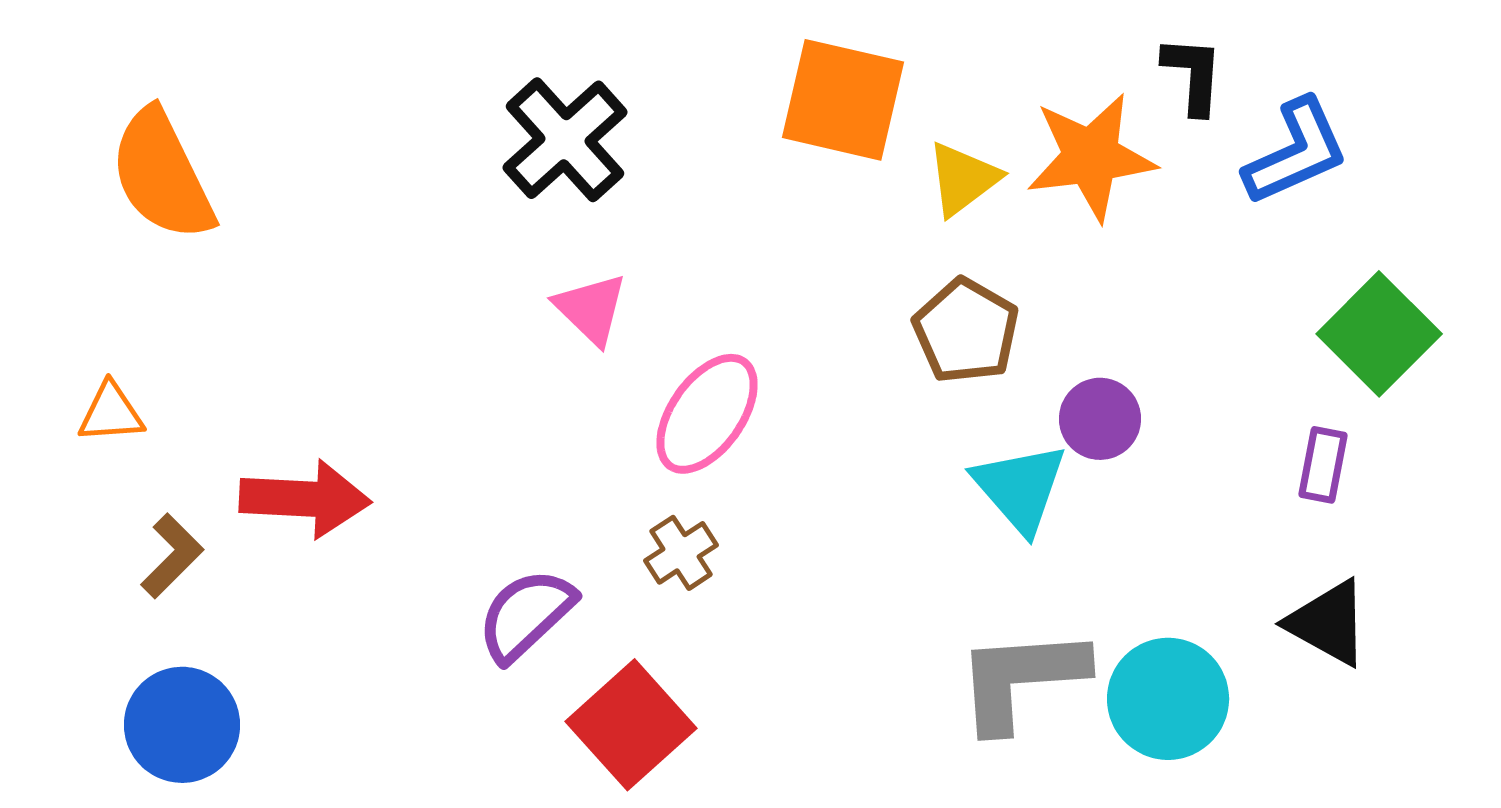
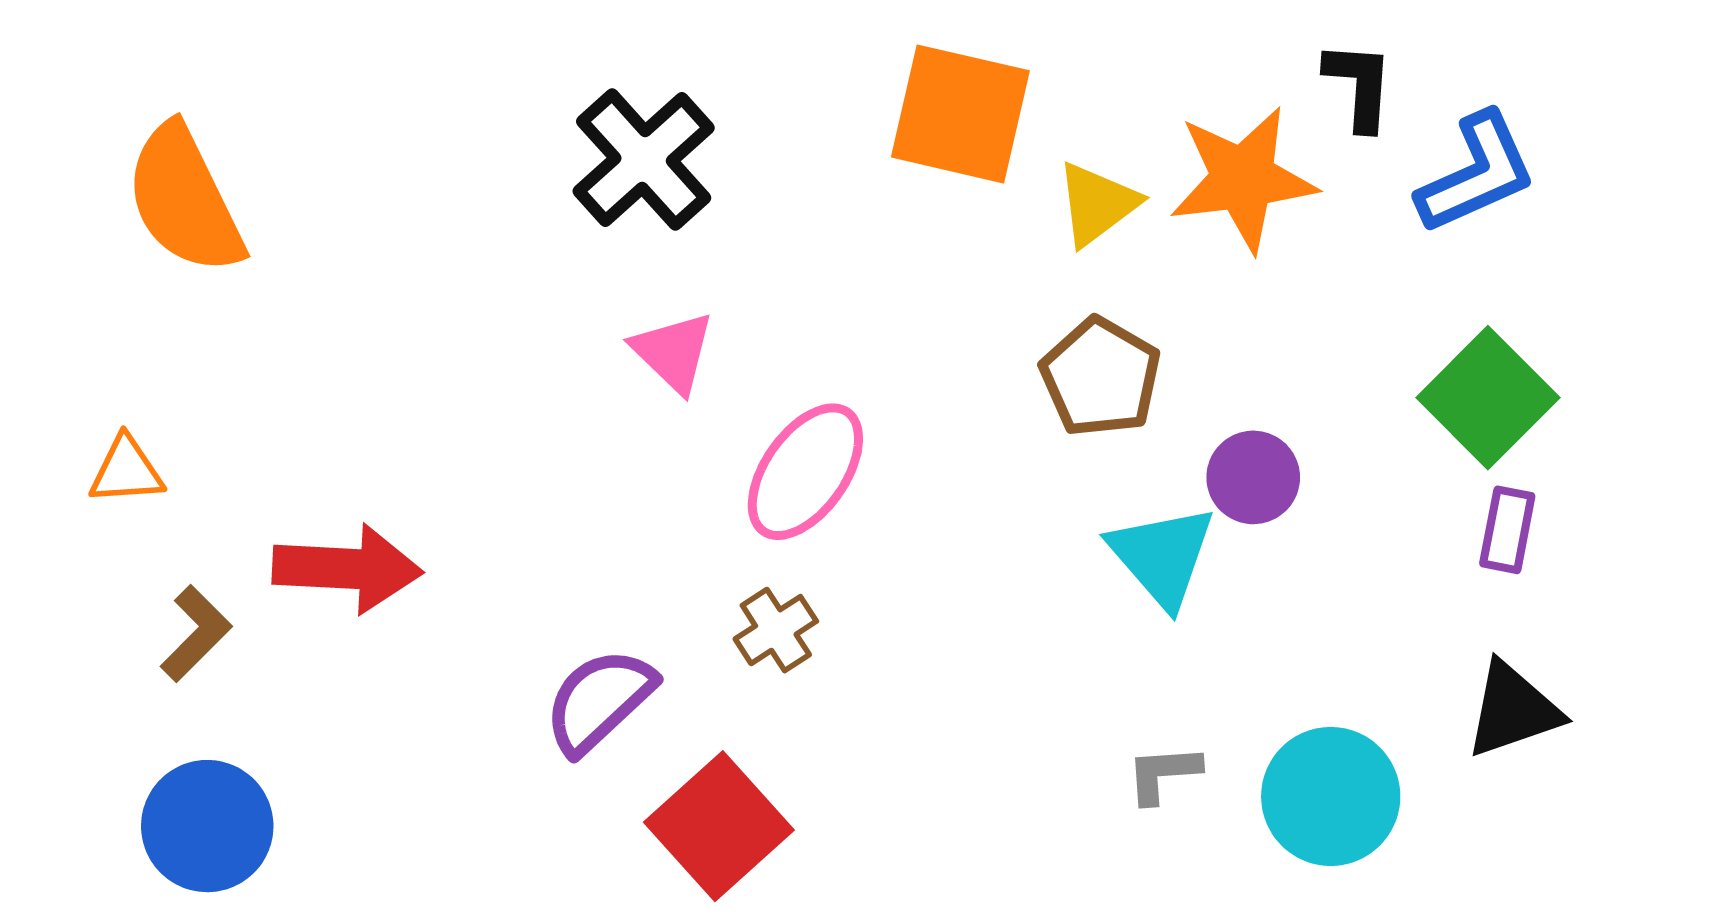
green square: (1379, 334) -> (1488, 398), moved
black triangle: (1328, 623) -> (1513, 710), turned -48
gray L-shape: (1021, 679) -> (1163, 774), size x0.5

